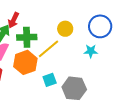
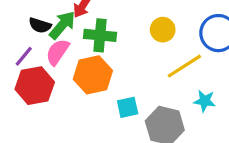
yellow line: (49, 49) -> (184, 66), moved
cyan star: (91, 51) -> (205, 101), moved

